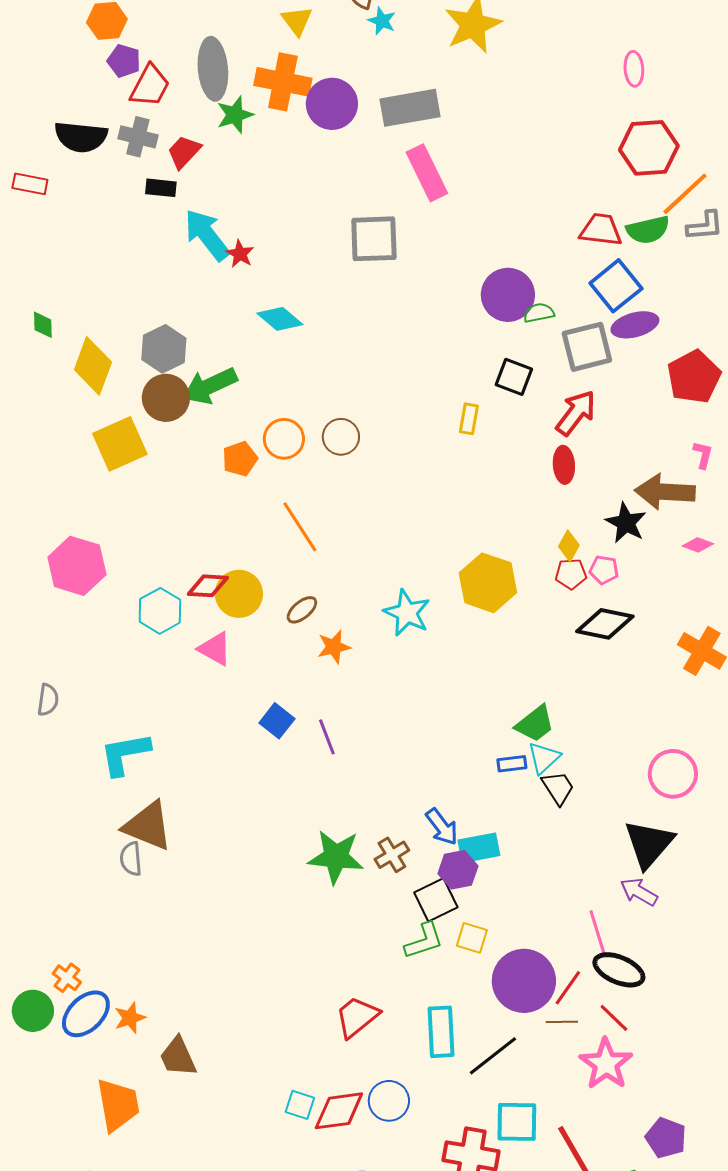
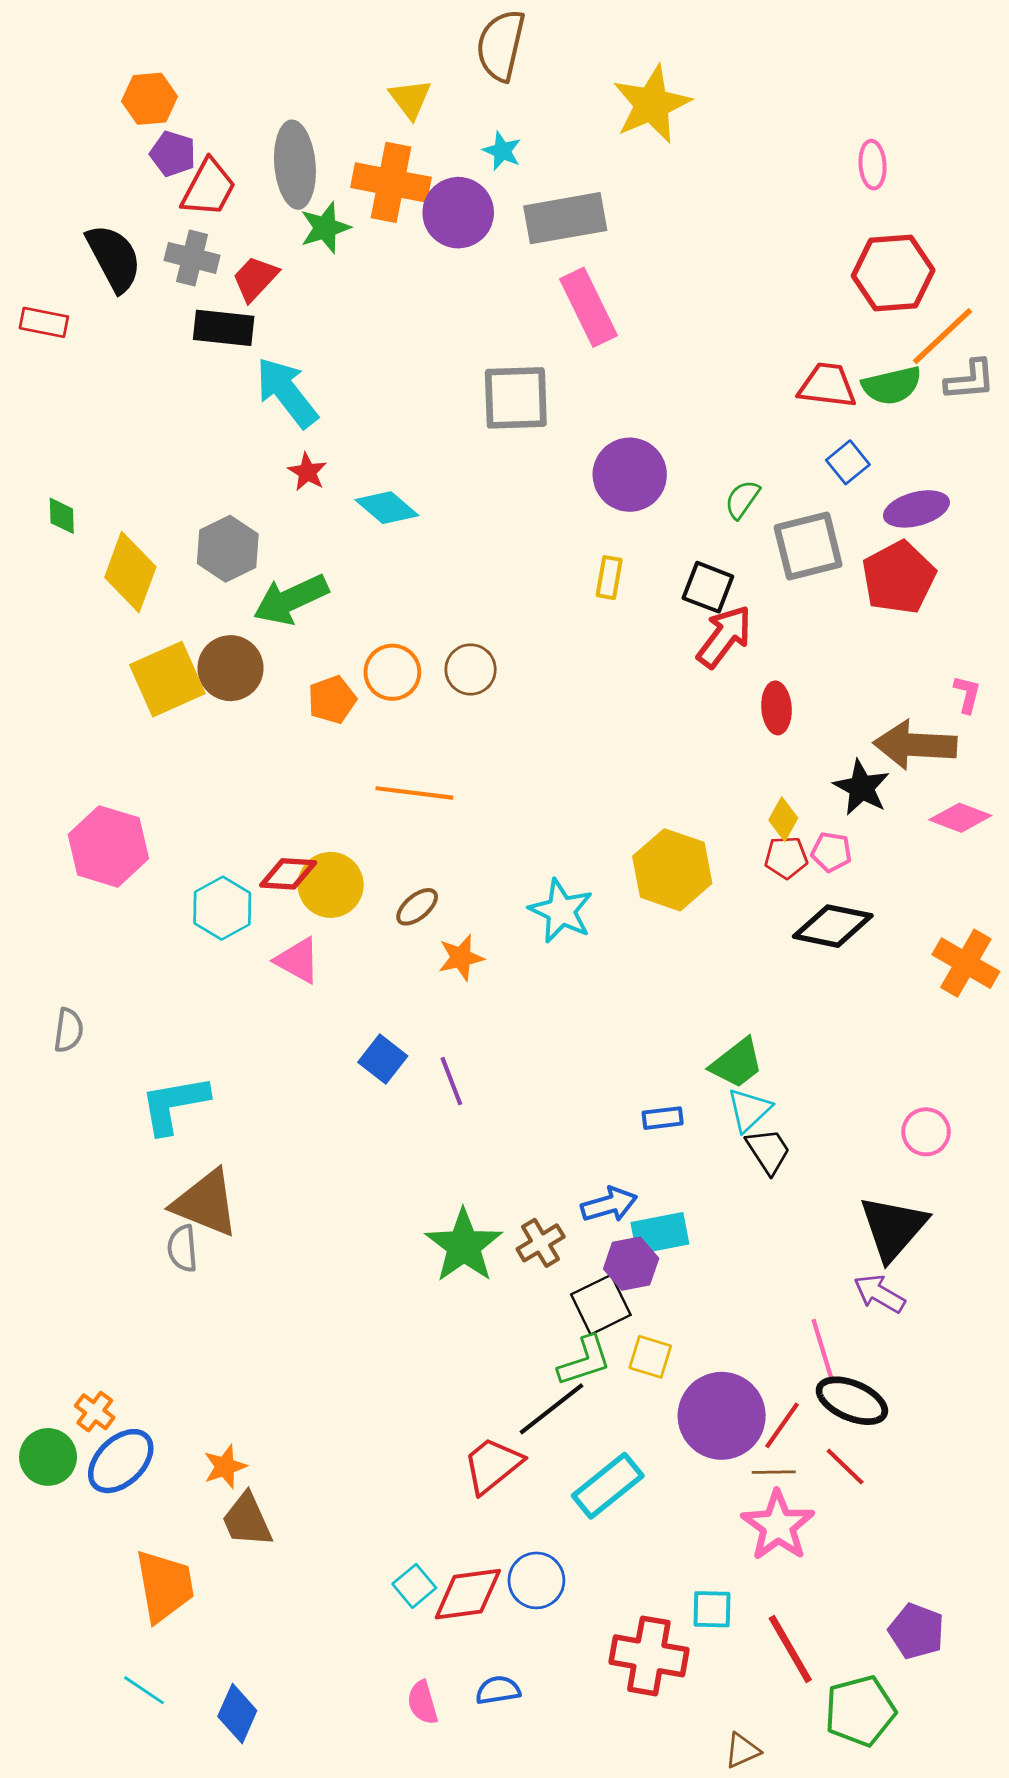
cyan star: (382, 21) -> (502, 151), moved
black semicircle: (81, 137) -> (114, 258), turned -124
black rectangle: (161, 188) -> (224, 328), size x1.4
red star: (240, 254) -> (307, 472), moved
blue square: (616, 286) -> (848, 462), size x0.6
purple circle: (508, 295) -> (630, 475), moved
green semicircle: (539, 313) -> (742, 499), turned -44
purple ellipse: (635, 325) -> (916, 509), moved
red pentagon: (694, 377) -> (899, 578), moved
brown circle: (166, 398) -> (230, 668), moved
red arrow: (576, 413) -> (724, 637), moved
yellow rectangle: (469, 419) -> (609, 578), moved
orange line: (300, 527) -> (414, 793), turned -50
pink diamond: (698, 545) -> (960, 818), size x1.4
blue rectangle: (512, 764) -> (663, 1118), moved
pink circle: (673, 774) -> (926, 1132), size x0.7
blue arrow: (442, 827) -> (609, 1205), turned -69
green star: (336, 857) -> (464, 1246), turned 30
orange star: (130, 1018) -> (225, 1467), moved
cyan rectangle: (441, 1032) -> (608, 1486), turned 54
black line: (493, 1056) -> (552, 1409), moved
pink star: (606, 1064) -> (778, 1526), moved
cyan square: (300, 1105) -> (414, 1586), turned 32
cyan square: (517, 1122) -> (712, 1609), size x0.7

